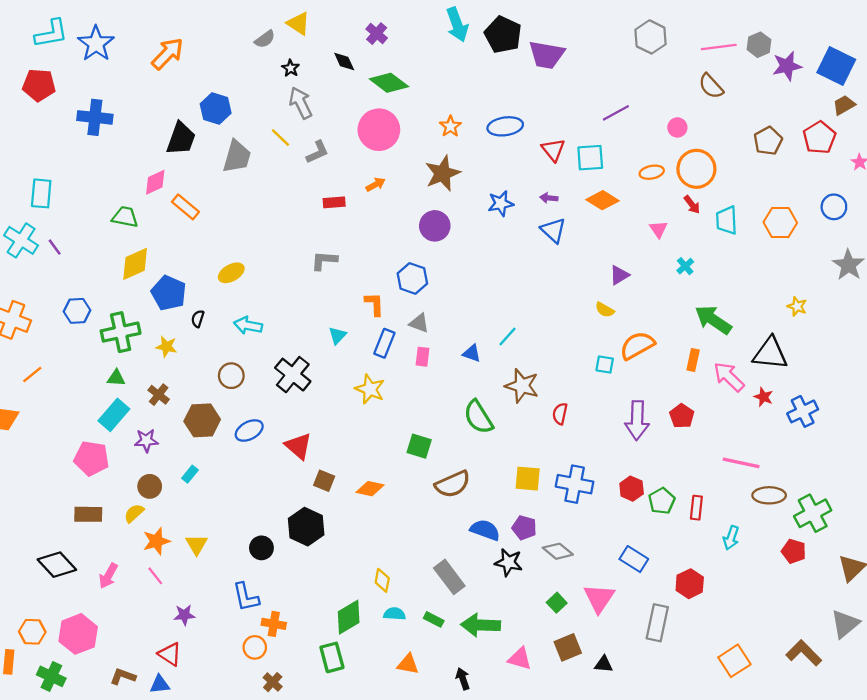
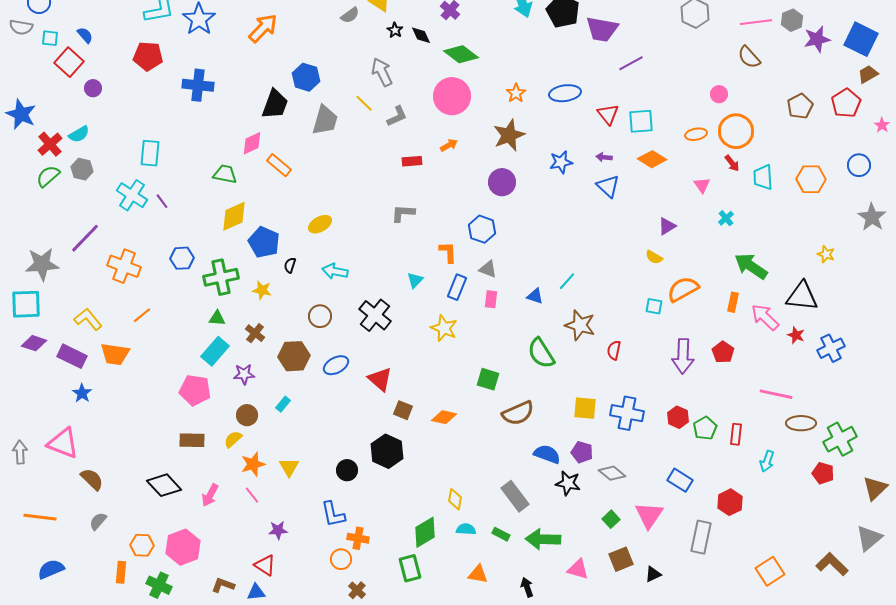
black star: (291, 68) -> (395, 30), moved
purple line: (616, 113) -> (631, 63), moved
black triangle: (604, 664) -> (653, 574), turned -30

